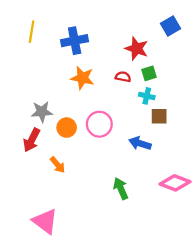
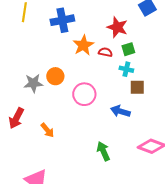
orange star: (82, 78) -> (83, 45), moved, turned 30
orange circle: (67, 128) -> (55, 76), moved
red arrow: (32, 140) -> (16, 118), moved

